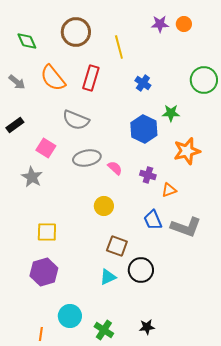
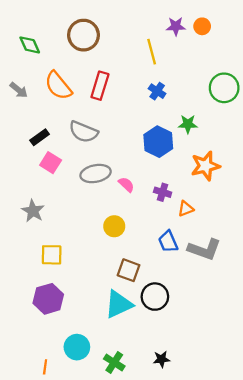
yellow line: (119, 47) -> (152, 52), moved
black rectangle: (15, 125) -> (40, 137), moved
gray star: (32, 177) -> (33, 211), moved
cyan triangle: (108, 277) -> (119, 304), size x1.6

